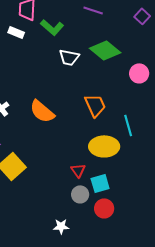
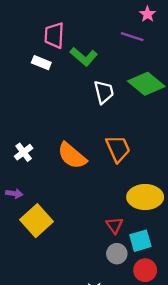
white trapezoid: (69, 57) -> (104, 92), turned -115
orange trapezoid: (95, 105) -> (118, 149), moved

